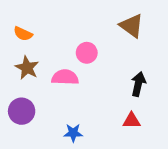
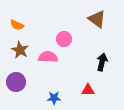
red triangle: (132, 121) -> (88, 90), moved

